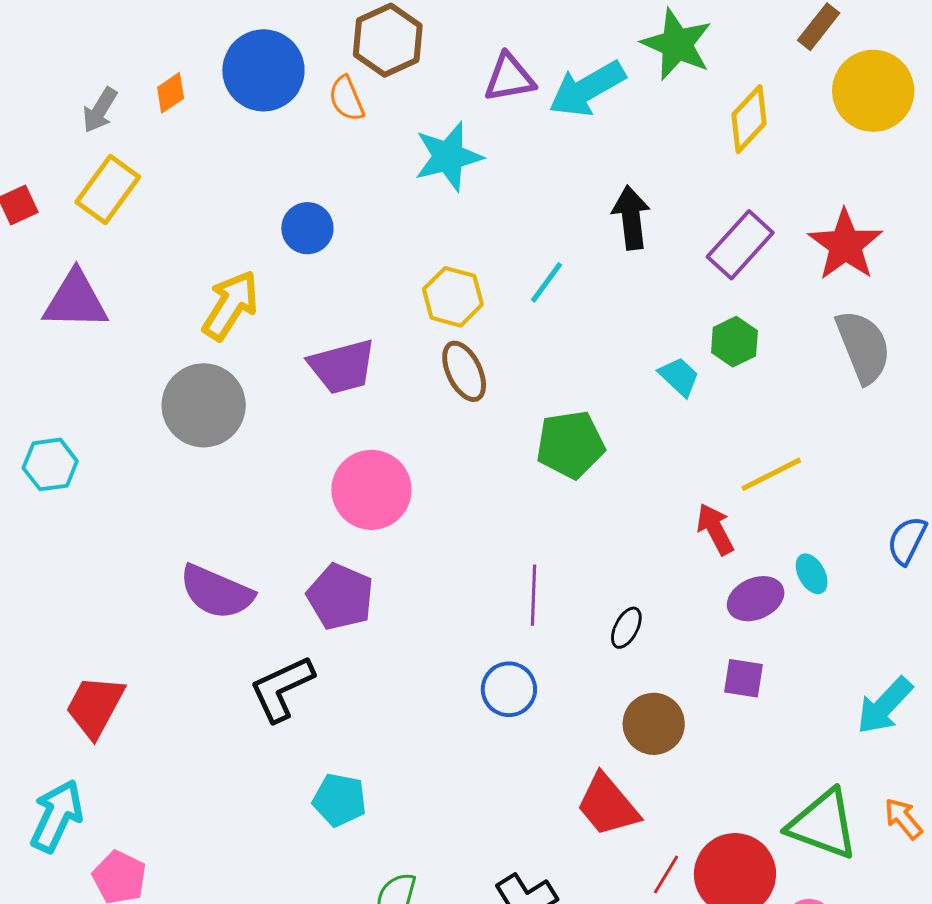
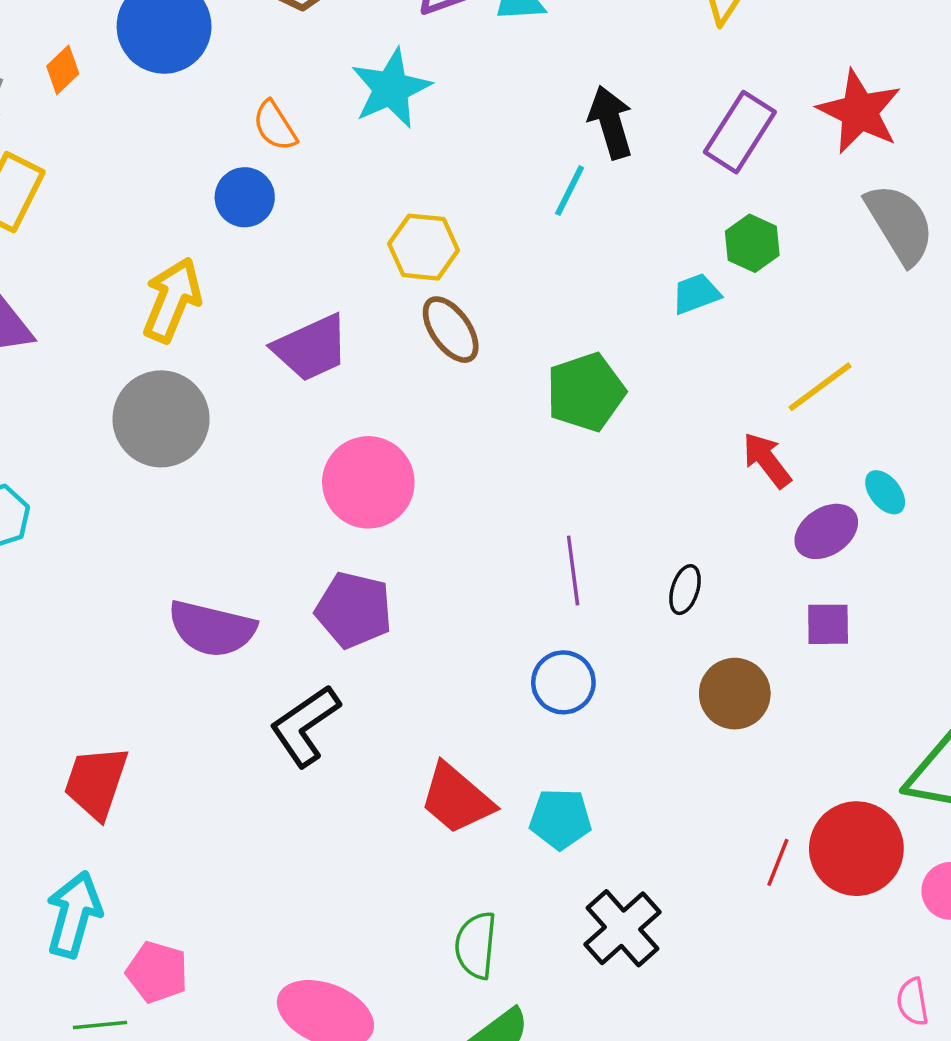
orange semicircle: (346, 99) -> (275, 126), moved
cyan line: (547, 282) -> (570, 191), moved
cyan trapezoid: (679, 377) -> (696, 294), turned -54
cyan pentagon: (340, 800) -> (560, 819), moved
red trapezoid: (608, 805) -> (457, 799), moved

